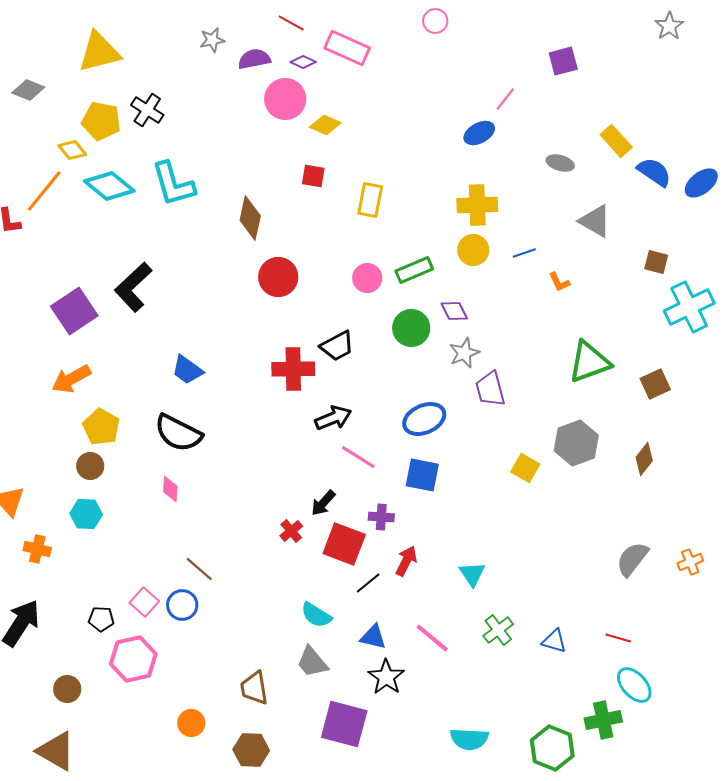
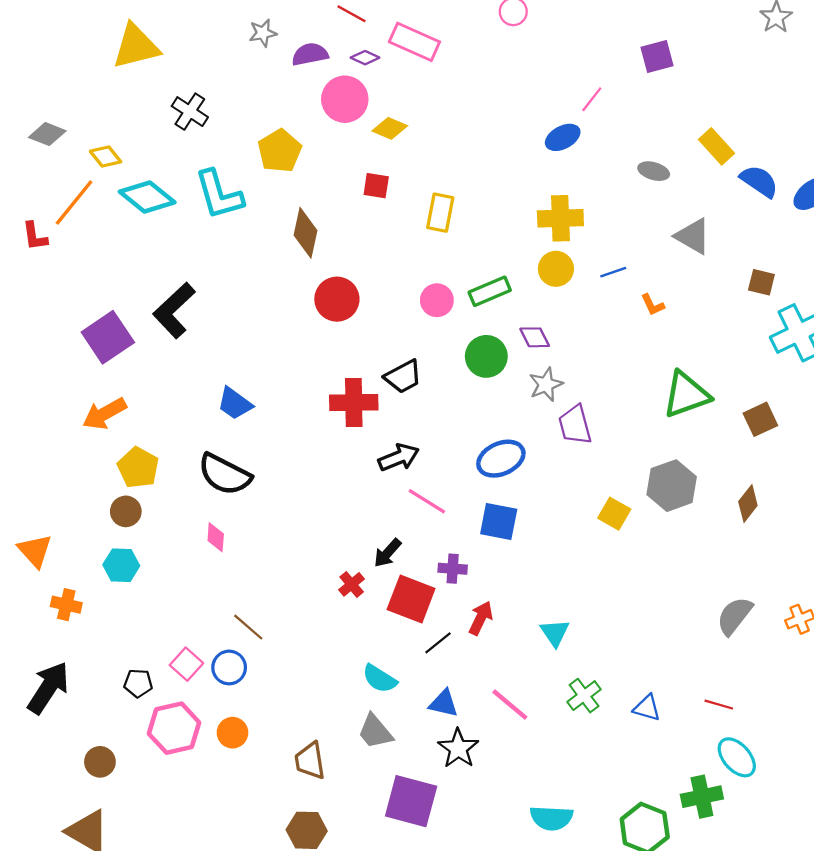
gray diamond: (28, 90) -> (47, 134), moved
yellow pentagon: (101, 121) -> (280, 151), moved, turned 30
orange circle: (191, 723) -> (232, 733), moved

